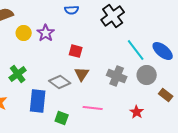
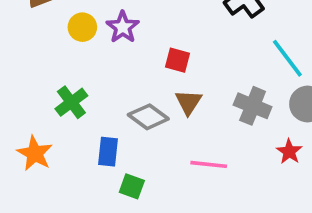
blue rectangle: (38, 101) -> (108, 152), size x0.7
red star: (137, 112) -> (289, 152), moved
green square: (62, 118) -> (132, 186), moved

